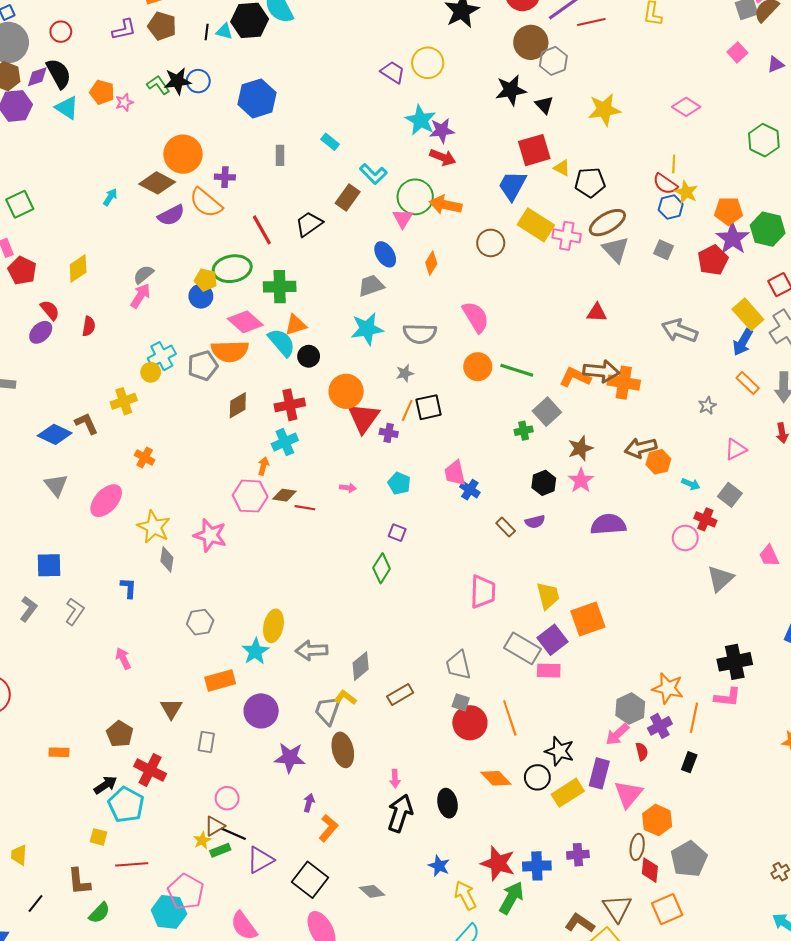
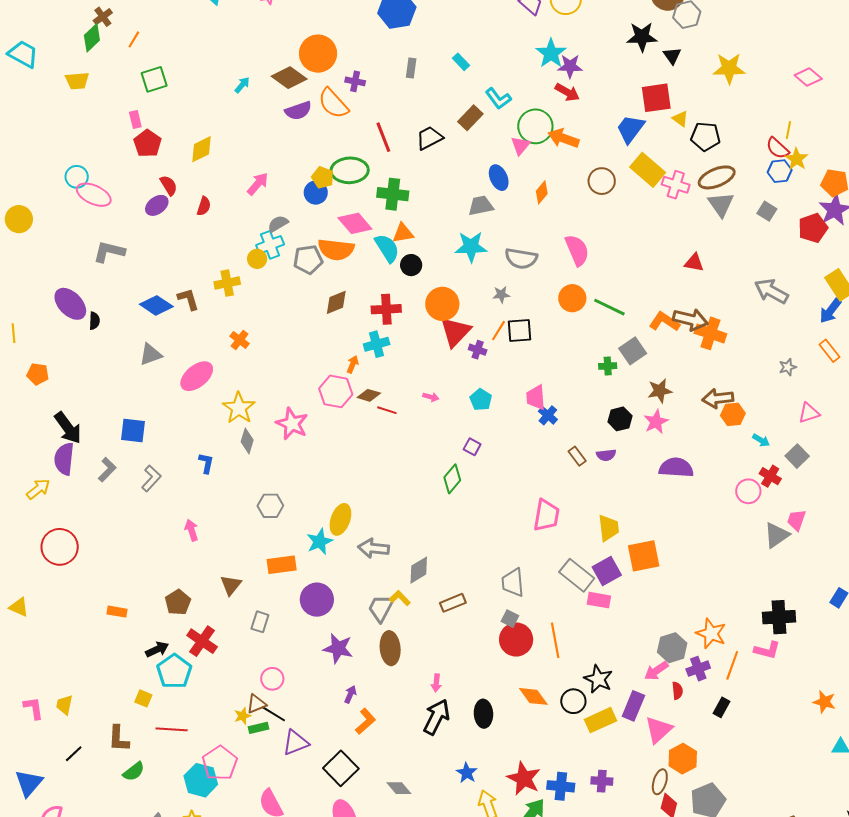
gray semicircle: (144, 274) -> (278, 224), moved
gray triangle: (56, 485) -> (151, 354), turned 40
pink trapezoid: (769, 556) -> (796, 520), moved, turned 35

